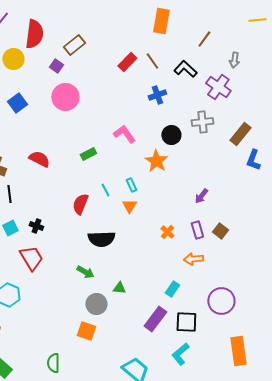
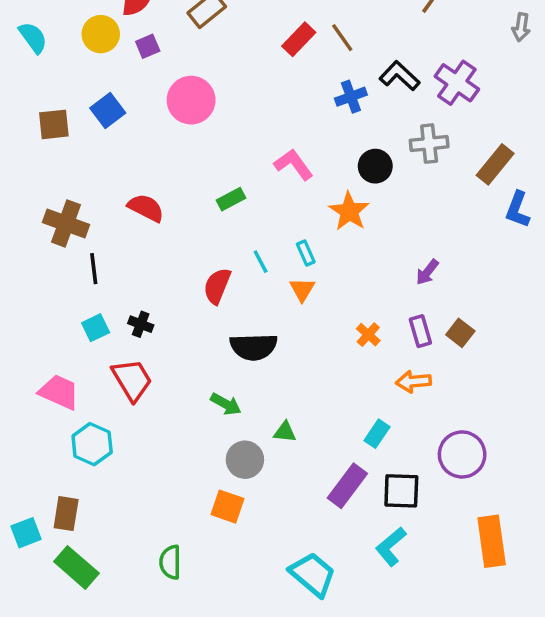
gray arrow: (234, 60) -> (521, 27), moved
purple square: (56, 66) -> (148, 46), moved, turned 32
black L-shape: (185, 69) -> (400, 76), moved

